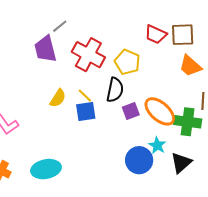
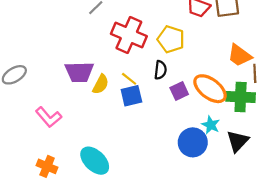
purple trapezoid: (45, 49) -> (79, 72), moved, turned -72
orange trapezoid: (190, 66) -> (240, 55), moved
black semicircle: (115, 90) -> (160, 70), size x0.7
cyan ellipse: (46, 169) -> (95, 161), turned 60

